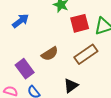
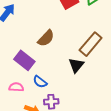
brown rectangle: (86, 54) -> (91, 44), moved

